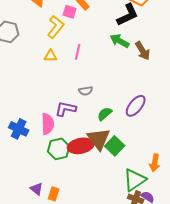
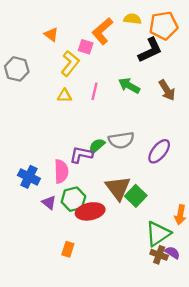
green arrow: (120, 41) -> (129, 86), moved
gray semicircle: (86, 91) -> (121, 140), moved, size x1.6
green semicircle: (105, 114) -> (97, 146), moved
red ellipse: (81, 146) -> (90, 211), moved
purple triangle: (37, 189) -> (49, 203), moved

